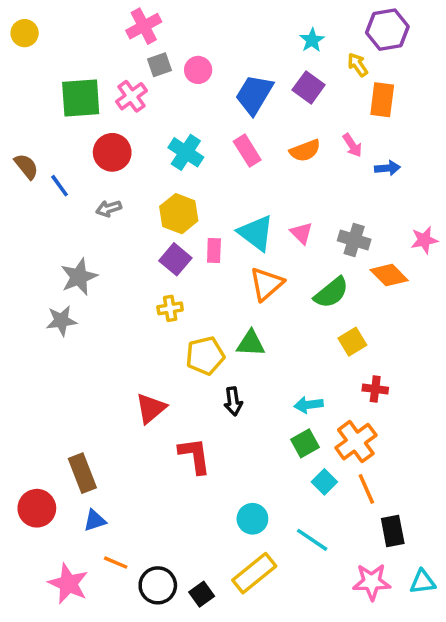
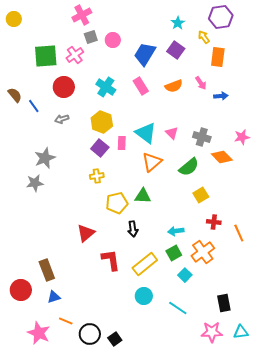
orange line: (366, 489) -> (239, 233), moved
yellow rectangle: (254, 573) -> (145, 264), moved

